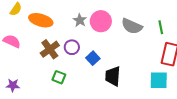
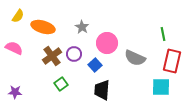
pink circle: (101, 21) -> (107, 43), moved
gray semicircle: (132, 26) -> (135, 58), moved
black trapezoid: (113, 76) -> (102, 90), moved
green square: (59, 77) -> (61, 84), turned 32

